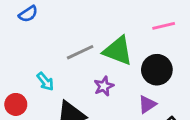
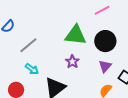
gray line: (80, 52) -> (28, 45), moved

